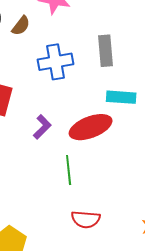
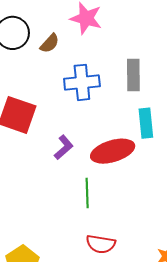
cyan rectangle: (121, 97) -> (146, 123), turned 76

